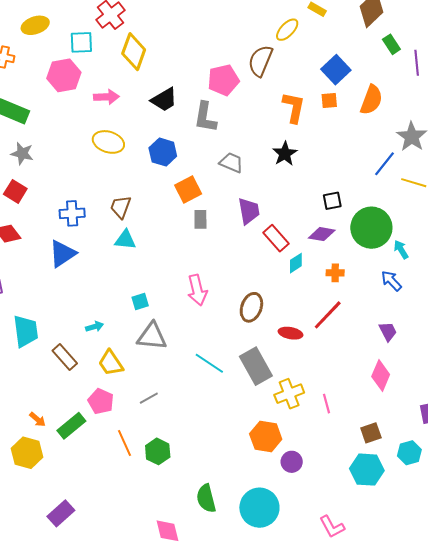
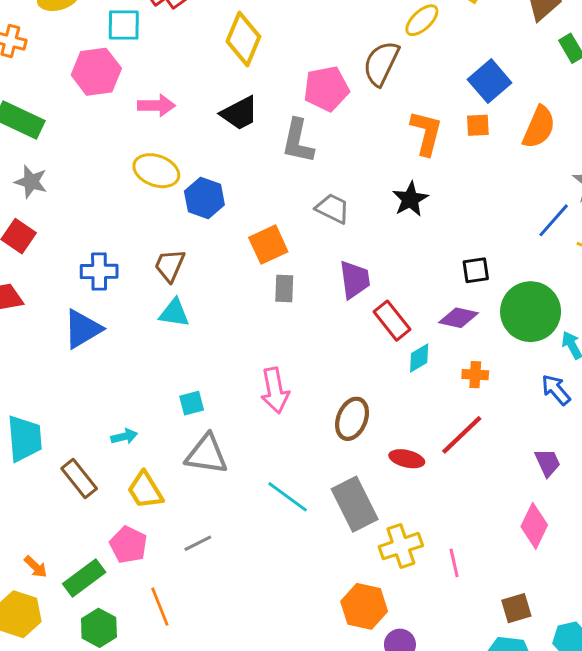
yellow diamond: (134, 52) -> (243, 39), moved
blue hexagon: (163, 152) -> (204, 198), moved
green hexagon: (158, 451) -> (99, 628), moved

